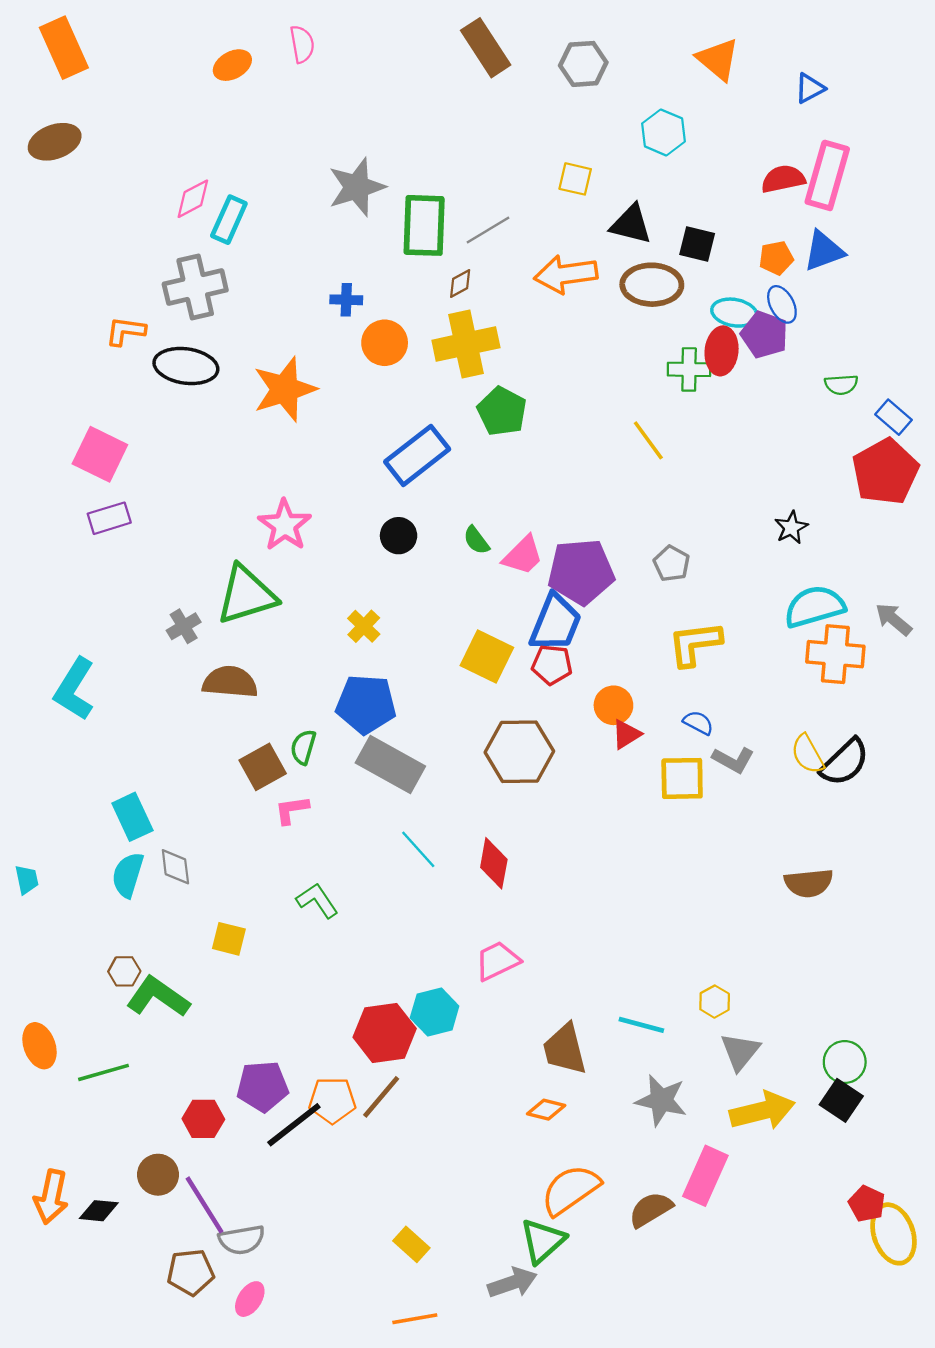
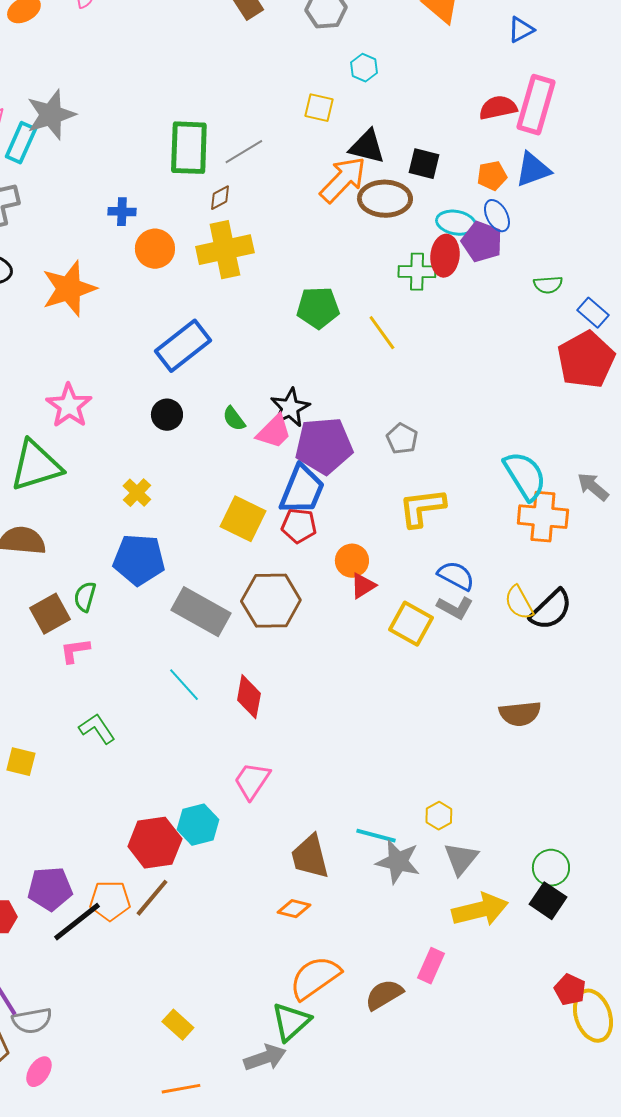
cyan hexagon: (663, 132) -> (364, 68), moved, size x0.7
gray star: (357, 187) -> (51, 115), moved
orange arrow: (566, 274) -> (343, 180), moved, turned 142
green pentagon: (502, 411) -> (318, 308), moved, turned -30
black star: (791, 528) -> (290, 408), moved, size x1.4
cyan semicircle: (814, 607) -> (525, 476), turned 74
blue semicircle: (698, 723) -> (456, 576), moved, size x1.4
gray rectangle: (390, 765) -> (201, 612), moved
yellow square: (682, 778) -> (411, 624), turned 30
pink trapezoid: (497, 961) -> (252, 781), turned -30
gray star: (661, 1100) -> (398, 862), moved
pink rectangle: (705, 1176) -> (431, 966), size x0.7

